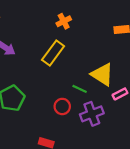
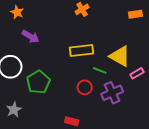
yellow rectangle: (53, 53) -> (81, 51), moved, turned 50

